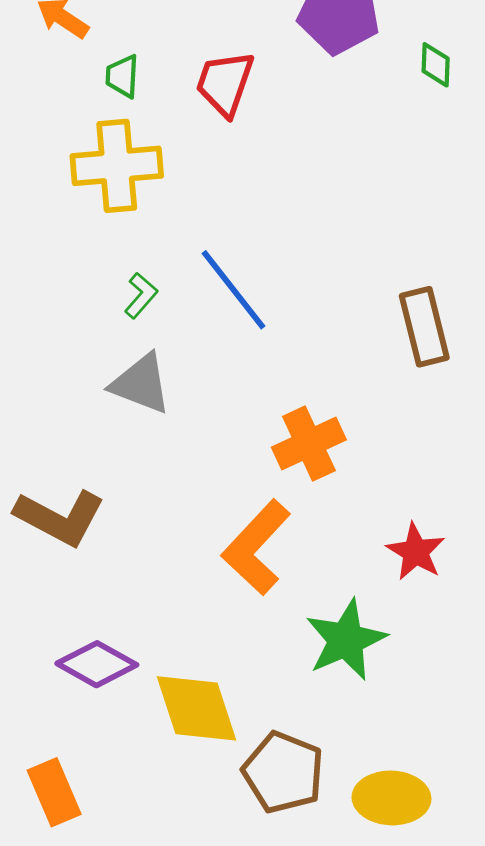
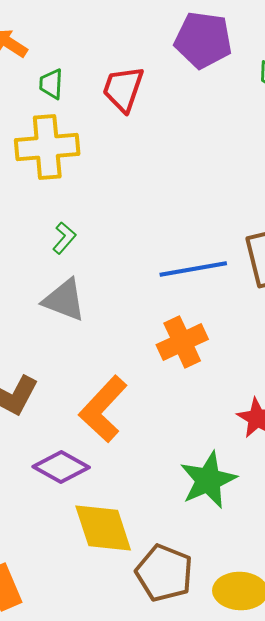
blue line: (233, 290) -> (193, 269), moved, turned -62
orange L-shape: (256, 547) -> (103, 409), moved
purple diamond: (97, 664) -> (61, 467), moved

